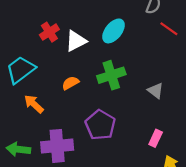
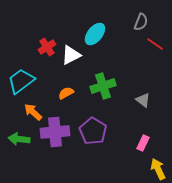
cyan ellipse: (114, 31) -> (95, 34), moved
purple cross: (57, 146) -> (55, 132), moved
green arrow: (18, 149) -> (19, 139), moved

